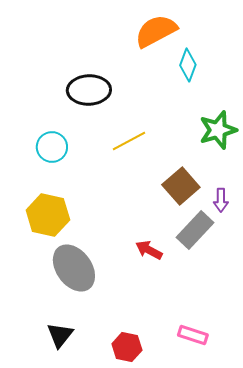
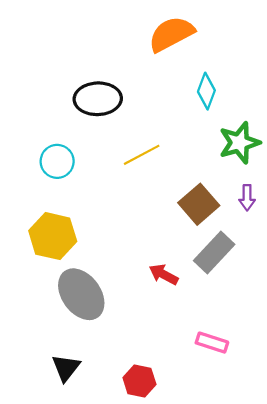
cyan diamond: (188, 65) -> (206, 91), moved
purple arrow: (221, 200) -> (247, 198), moved
pink rectangle: (193, 335) -> (212, 343), moved

